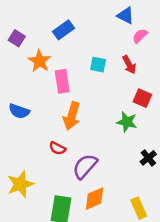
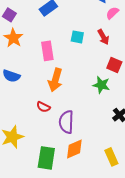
orange star: (39, 61) -> (13, 38), moved
purple semicircle: (85, 166) -> (66, 122), turned -40

